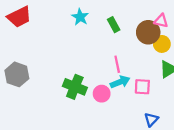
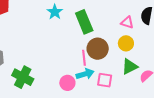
green rectangle: (114, 25) -> (84, 22), size x1.6
brown circle: (148, 32) -> (98, 49), moved
green cross: (75, 87) -> (23, 77), moved

